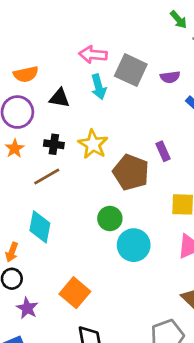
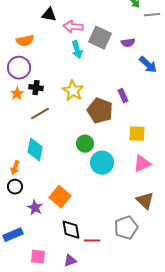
black triangle: (59, 98) -> (49, 15), moved
black cross: (54, 144) -> (36, 88), moved
purple star: (27, 308) -> (35, 208), moved

